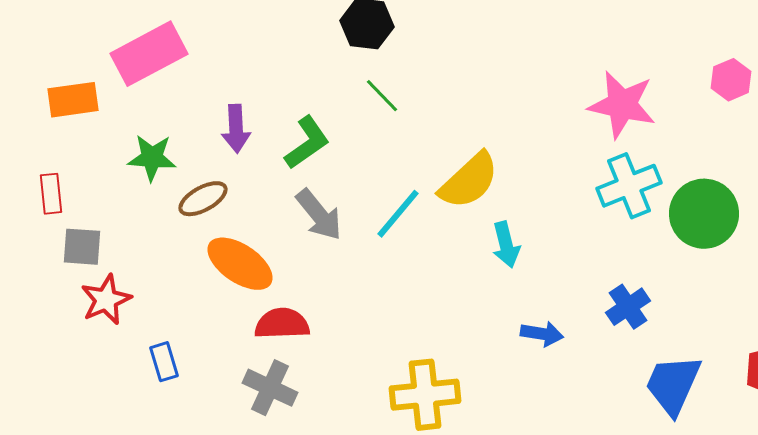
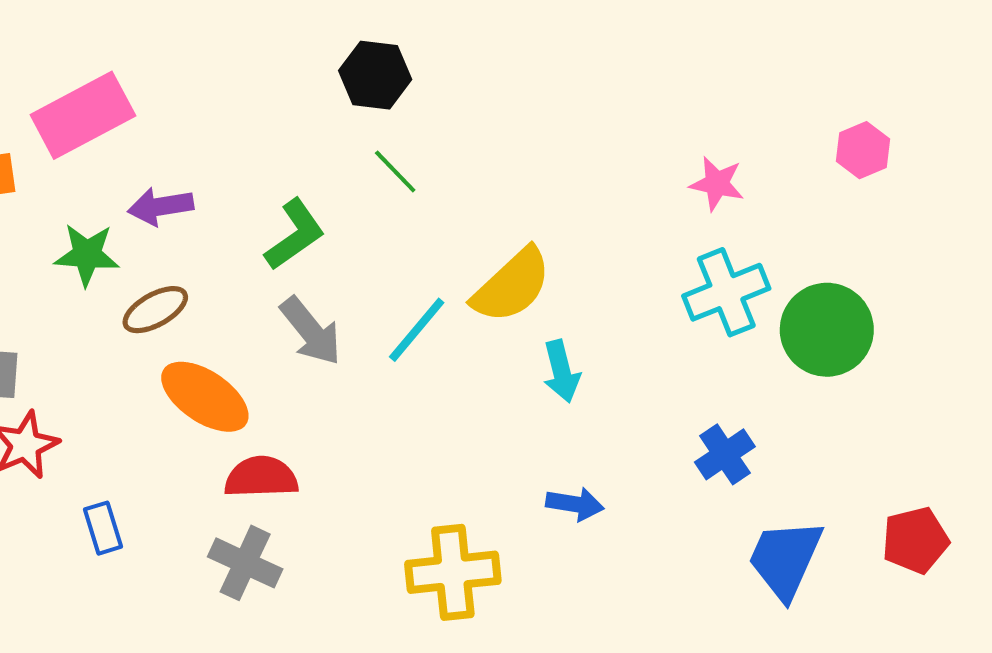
pink star: (622, 105) -> (717, 184), size x0.6
purple arrow: (236, 129) -> (161, 206), moved, turned 84
blue arrow: (542, 334) -> (575, 504), moved

